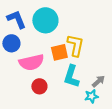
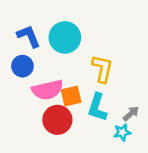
orange square: (59, 52) -> (71, 96), moved
red circle: (39, 86) -> (57, 120), size x1.5

